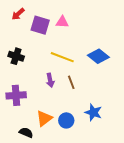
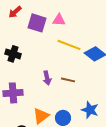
yellow line: (62, 57) -> (69, 45), moved
brown line: (71, 82) -> (68, 80), turned -56

